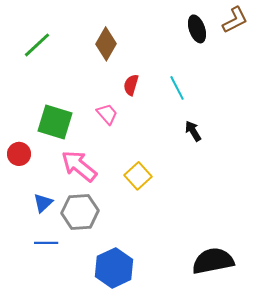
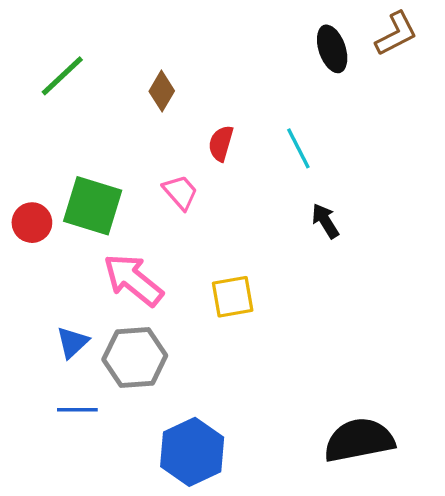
brown diamond: (106, 44) -> (162, 91), moved, size x0.7
red circle: (19, 154) -> (32, 223), moved
yellow square: (138, 176) -> (233, 297), turned 32

